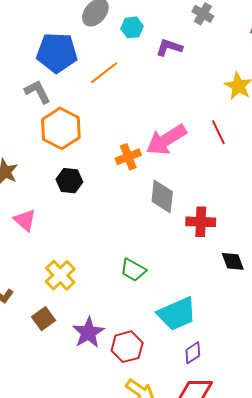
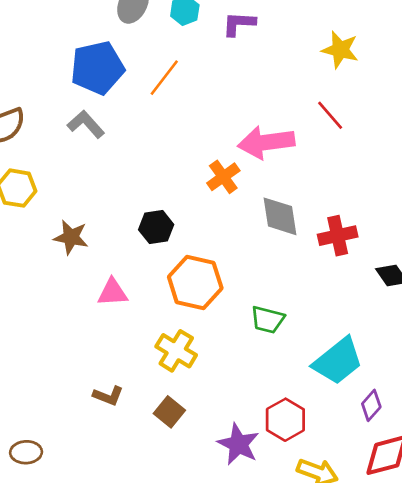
orange hexagon: (61, 128) -> (195, 283), moved
pink arrow: (166, 140) -> (266, 142), turned 39
pink triangle: (25, 220) -> (113, 292), turned -30
purple star: (88, 332) -> (238, 444), moved

